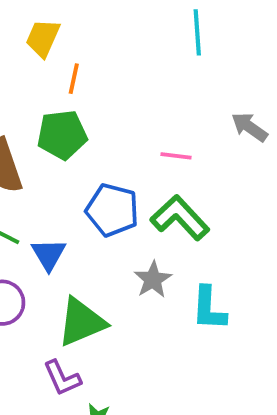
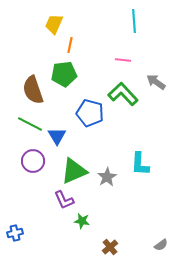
gray arrow: (249, 127) -> (156, 82), moved
pink line: (176, 156) -> (123, 60), moved
green L-shape: (180, 218) -> (123, 94), moved
gray star: (153, 280) -> (107, 177), moved

